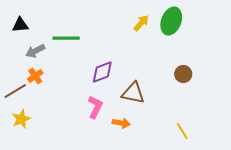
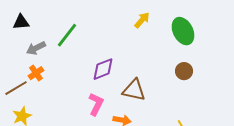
green ellipse: (171, 21) -> (183, 31), moved, turned -48
green line: (66, 38) -> (67, 35), turned -52

